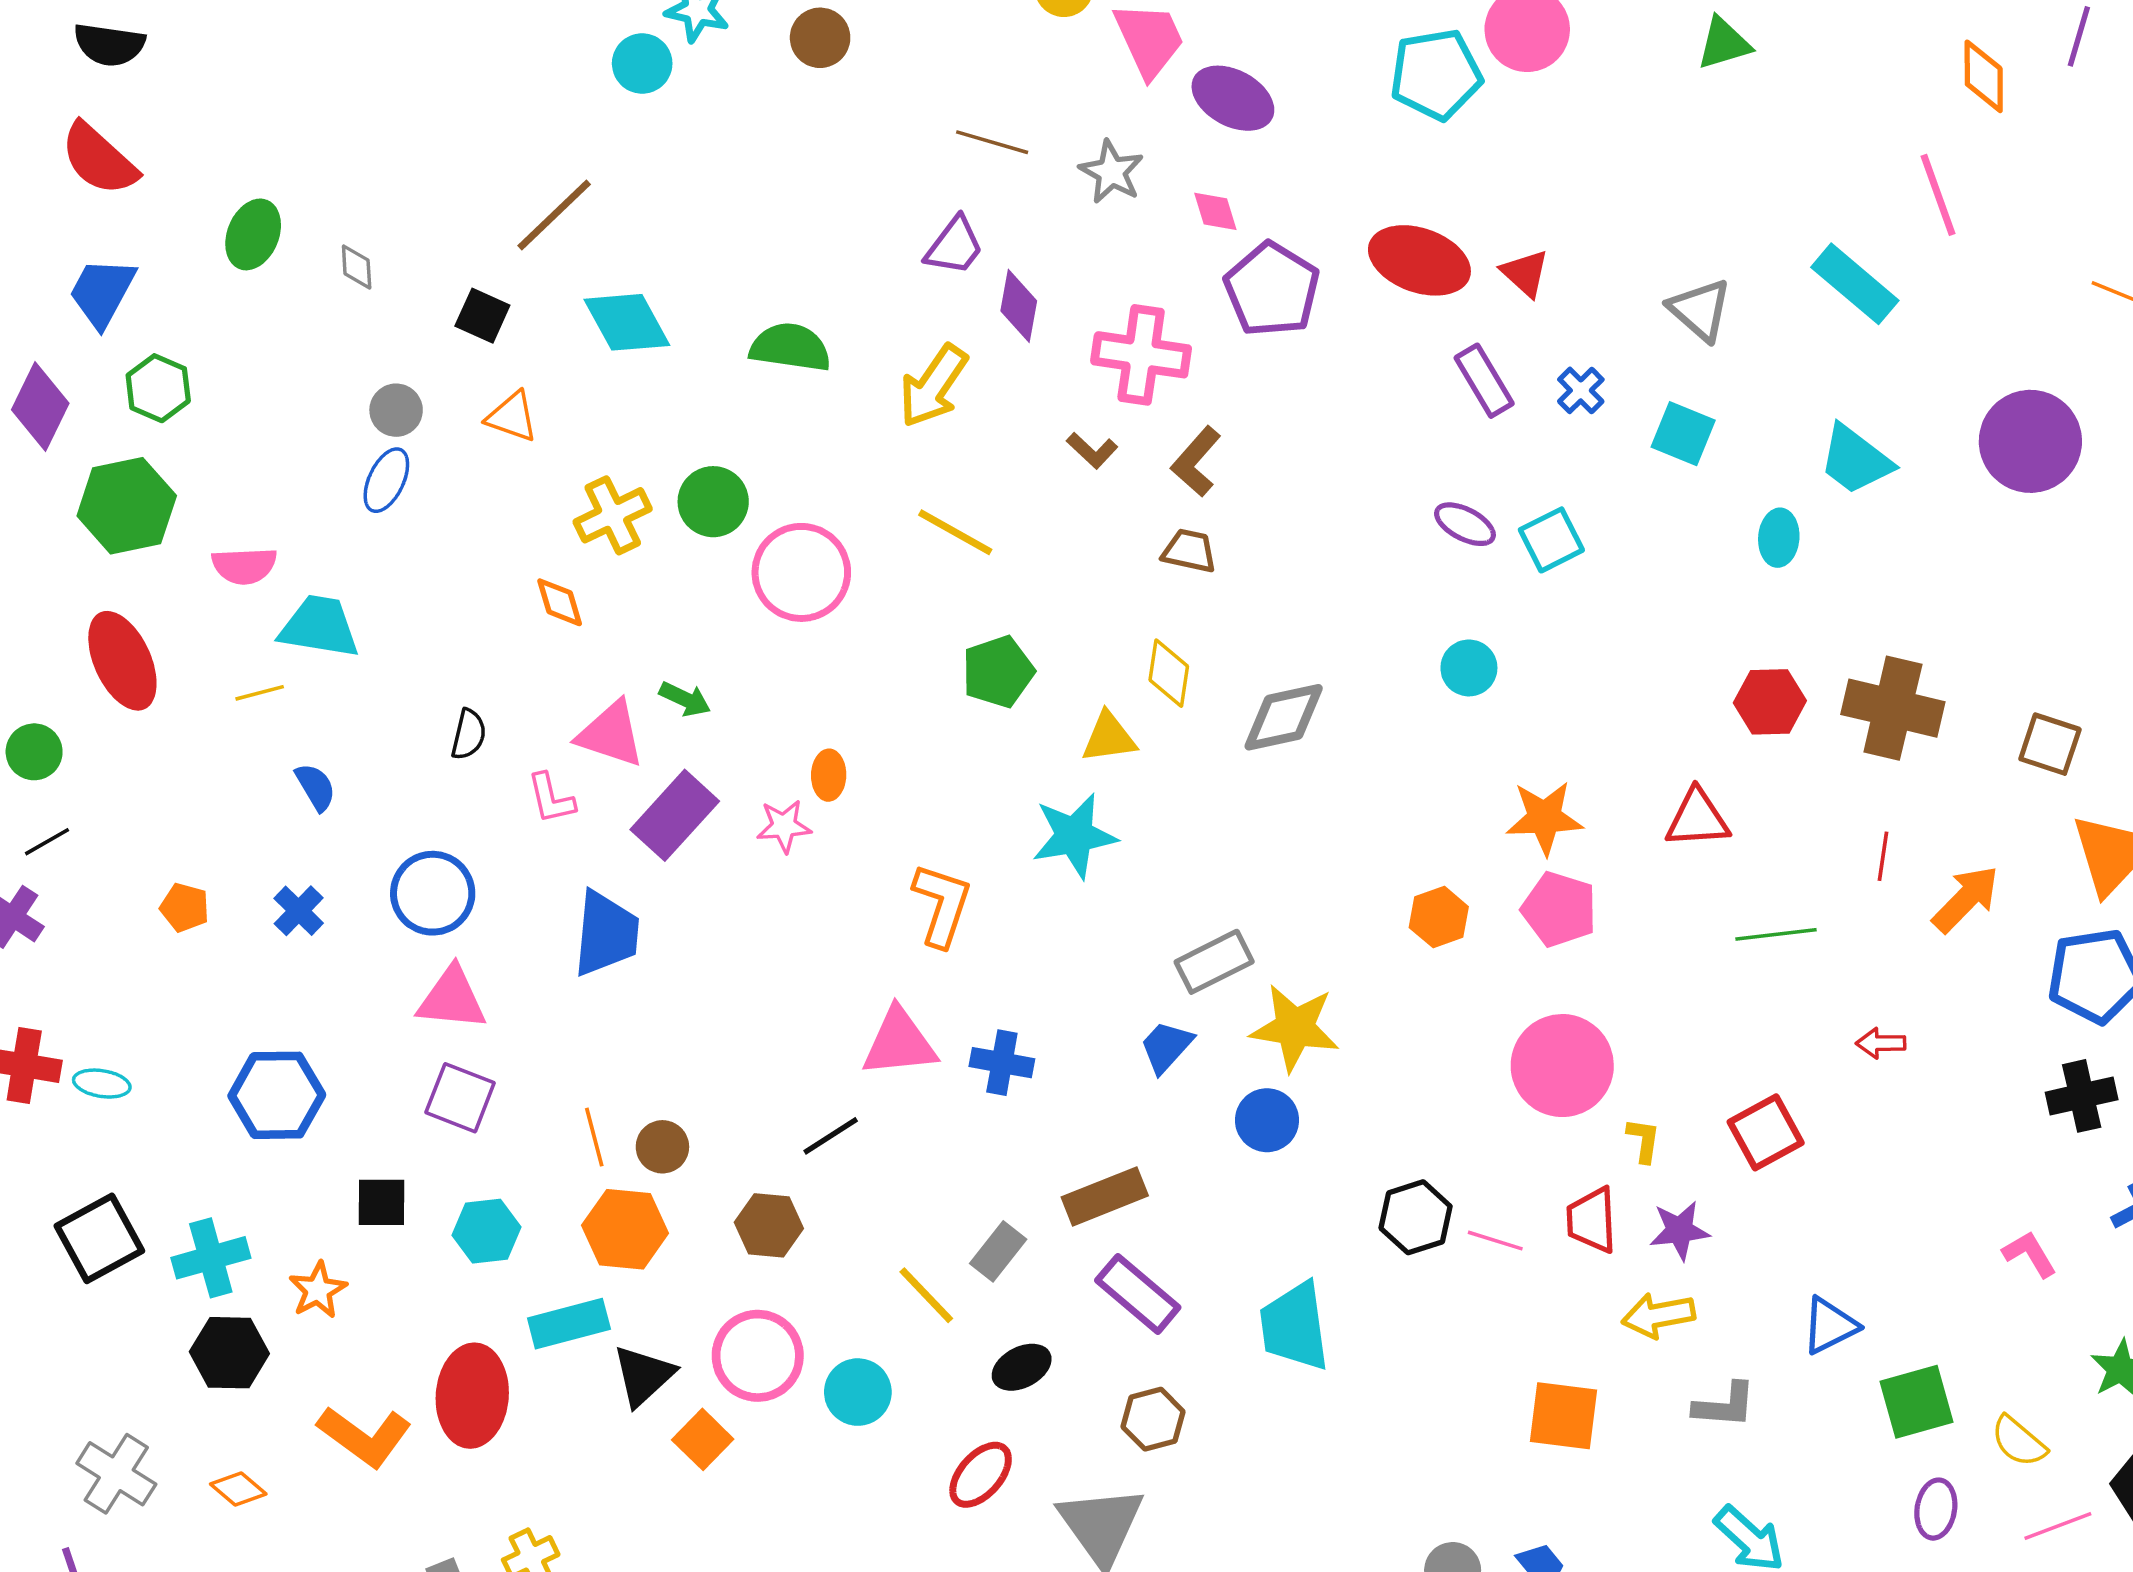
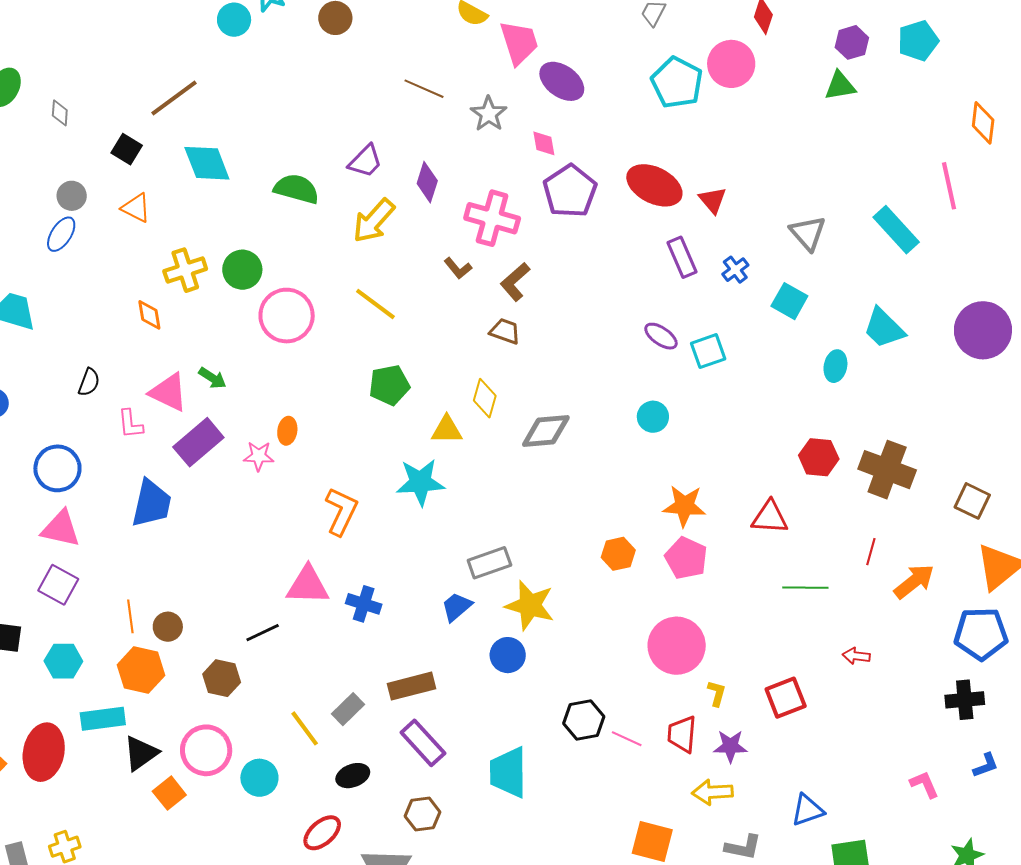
cyan pentagon: (1436, 74) -> (677, 83), turned 30
purple trapezoid: (954, 246) -> (365, 161), moved

